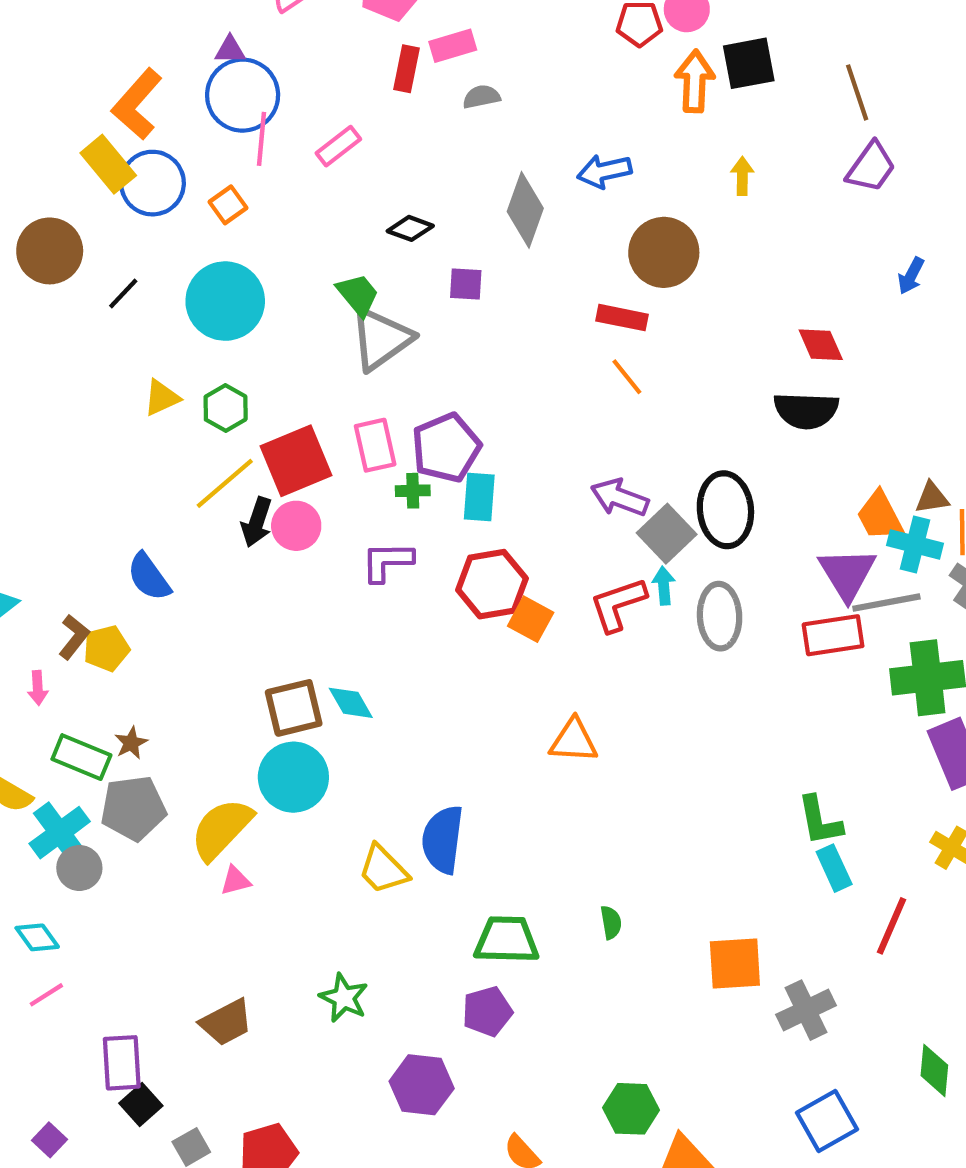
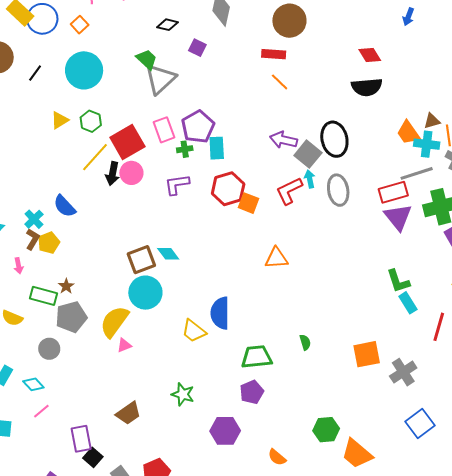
purple square: (466, 284) -> (197, 48), turned 30
purple triangle: (847, 574) -> (398, 217), moved
cyan cross: (60, 833) -> (34, 219), moved, size x0.7

